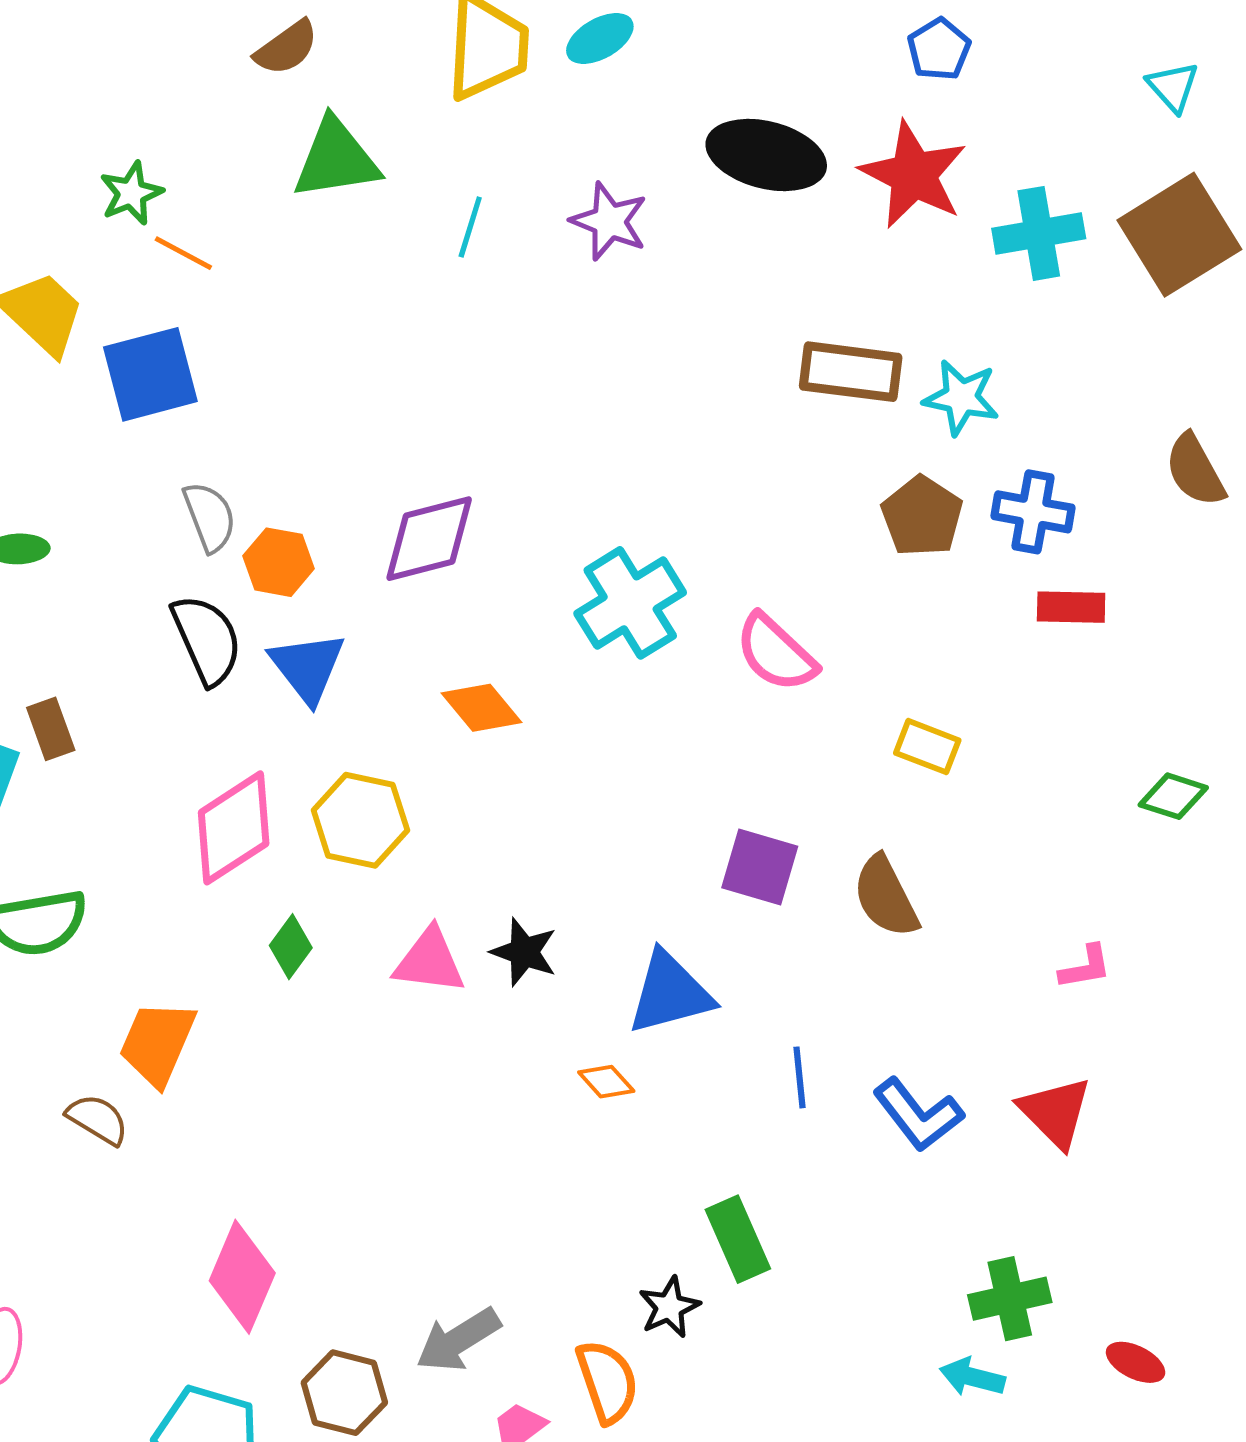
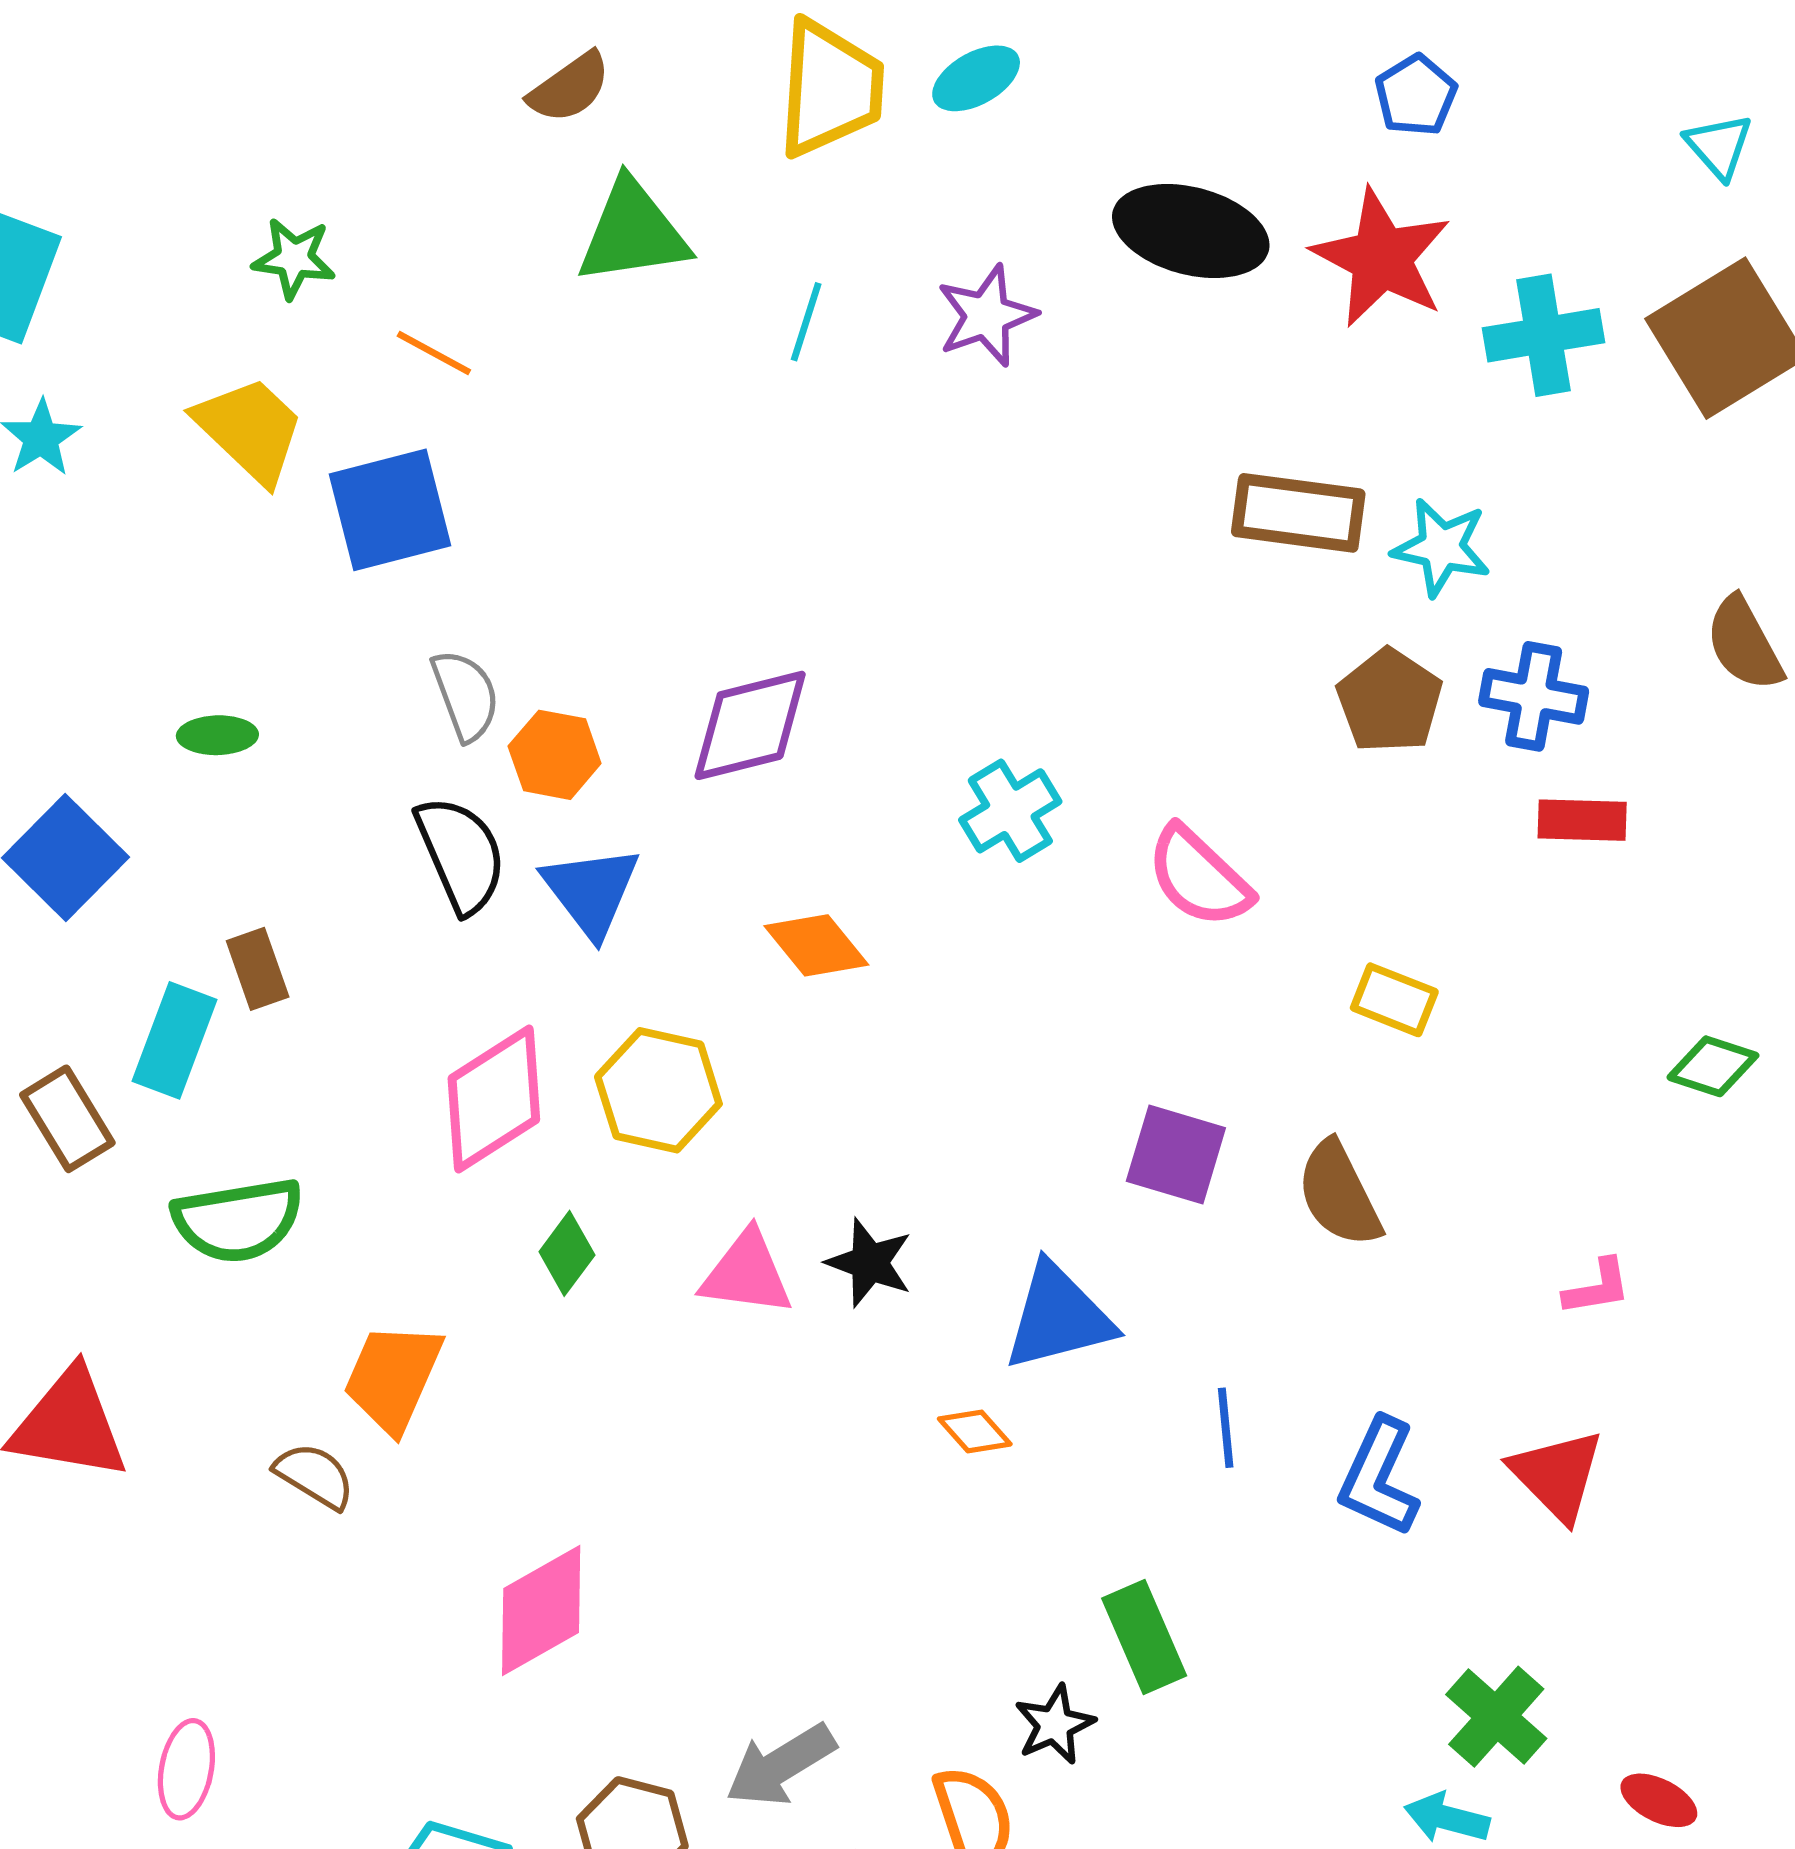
green star: (131, 193) -> (294, 258), moved, turned 30
purple star: (609, 221) -> (987, 316), turned 30
cyan cross: (630, 603) -> (1010, 811), size x0.7
blue L-shape: (918, 1115) -> (1379, 1477), turned 62
pink diamond: (242, 1277) -> (541, 1611), moved, turned 37
green cross: (1010, 1299) -> (1496, 1717), turned -36

